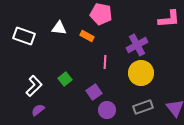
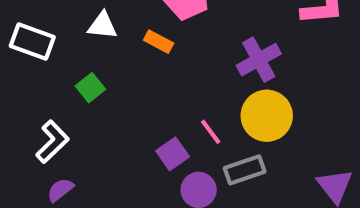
pink line: (105, 62) -> (211, 132), moved, turned -40
green square: (65, 79) -> (90, 88), moved
gray rectangle: (143, 107) -> (245, 170), moved

